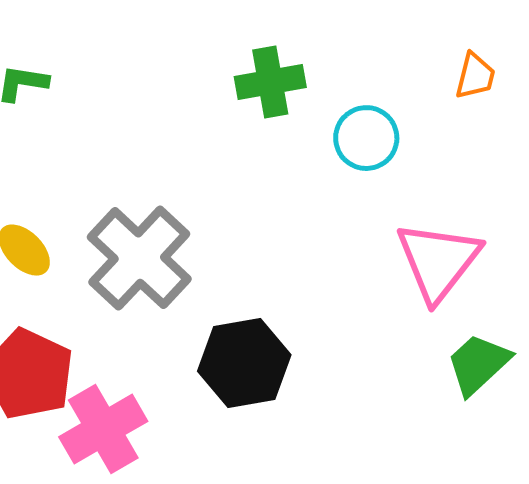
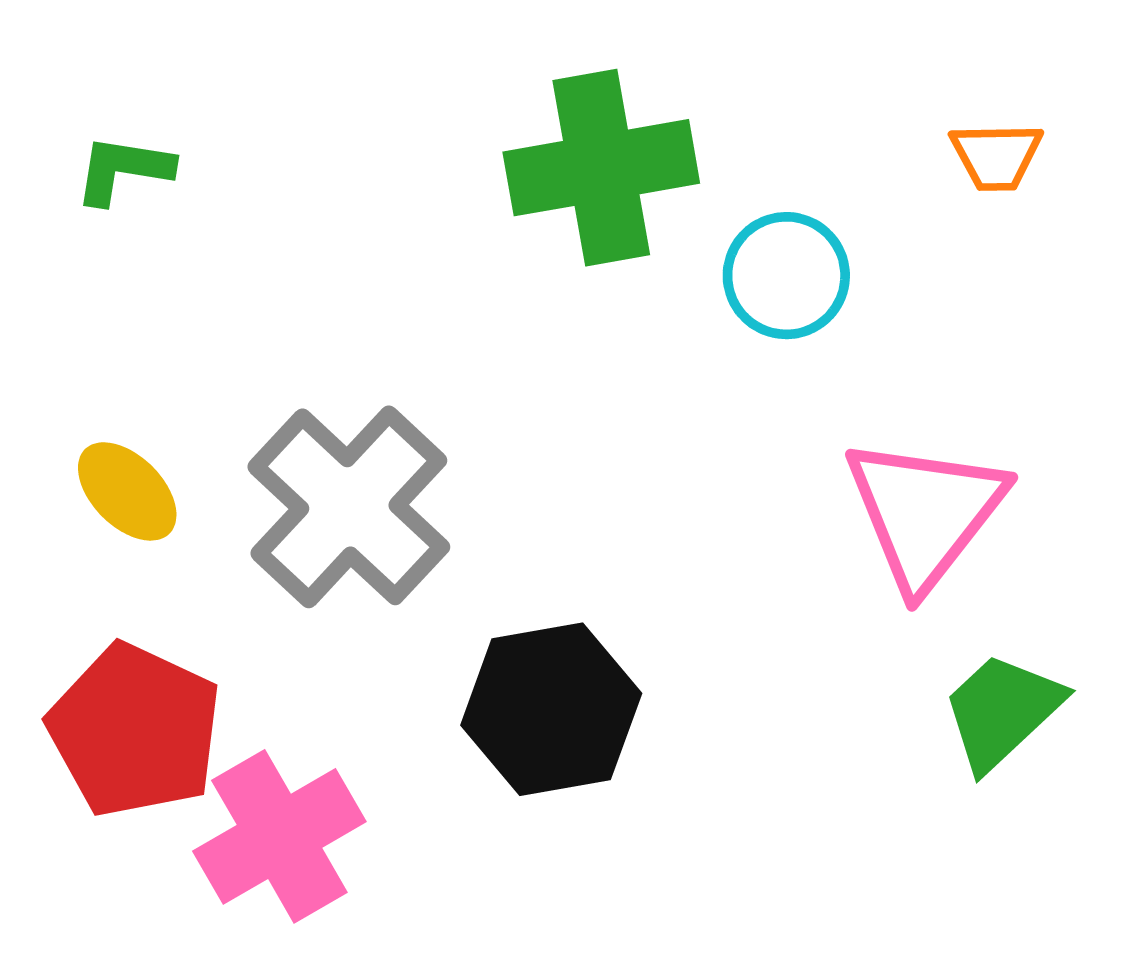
orange trapezoid: (475, 76) -> (996, 156), turned 75
green cross: (270, 82) -> (601, 168), size x1.4

